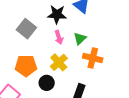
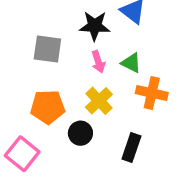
gray square: (26, 29) -> (47, 49), turned -30
green triangle: (80, 39) -> (131, 63), turned -48

